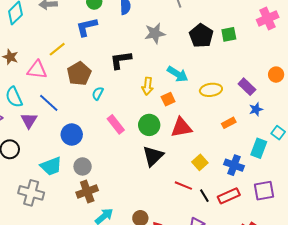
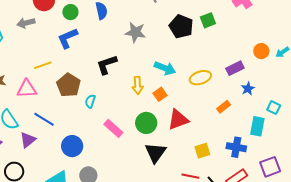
gray star: (155, 33) -> (135, 32), turned 30
yellow line: (57, 49) -> (43, 65), turned 30
purple rectangle: (247, 87) -> (235, 68), turned -60
purple triangle: (29, 120) -> (28, 140), turned 30
yellow square: (200, 162) -> (202, 151), turned 35

